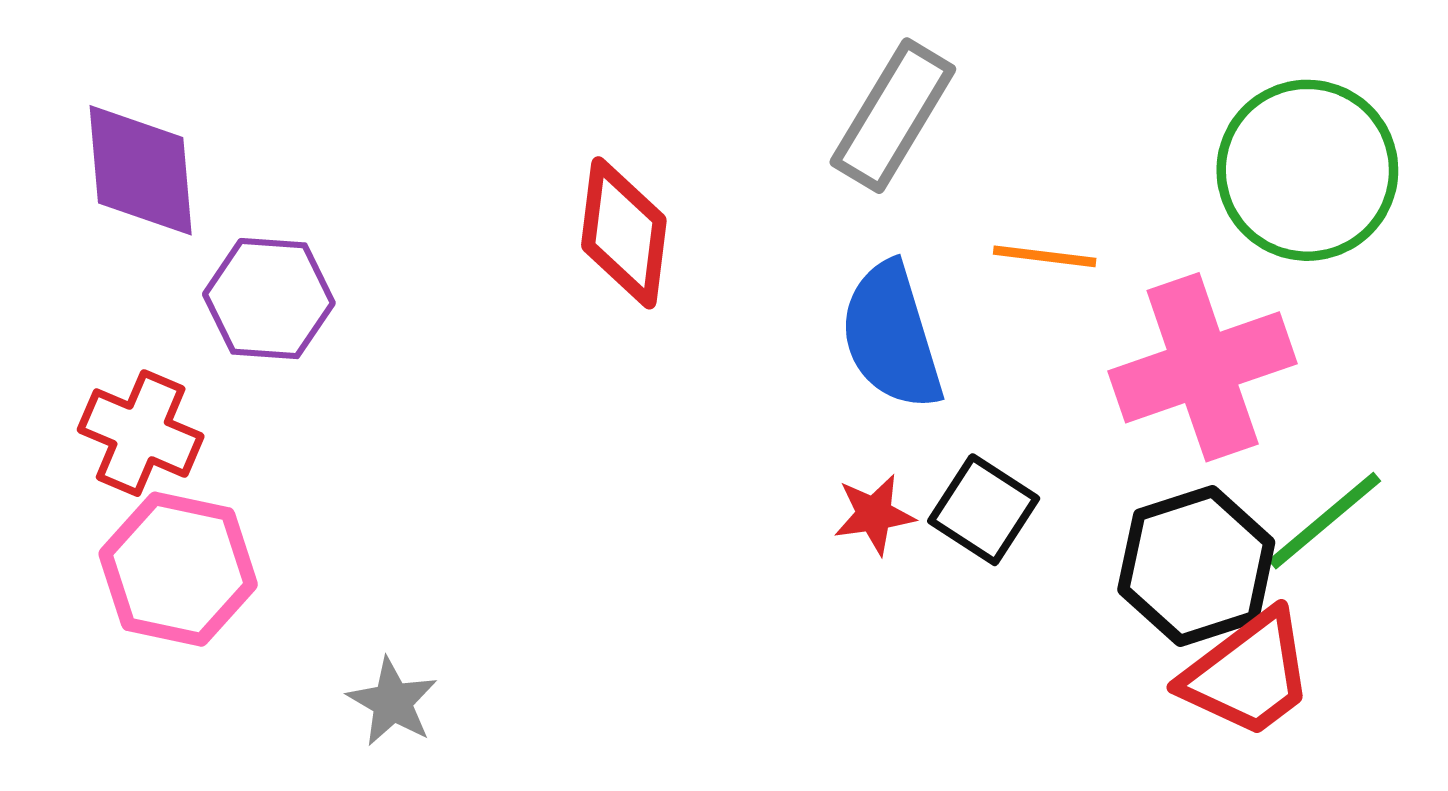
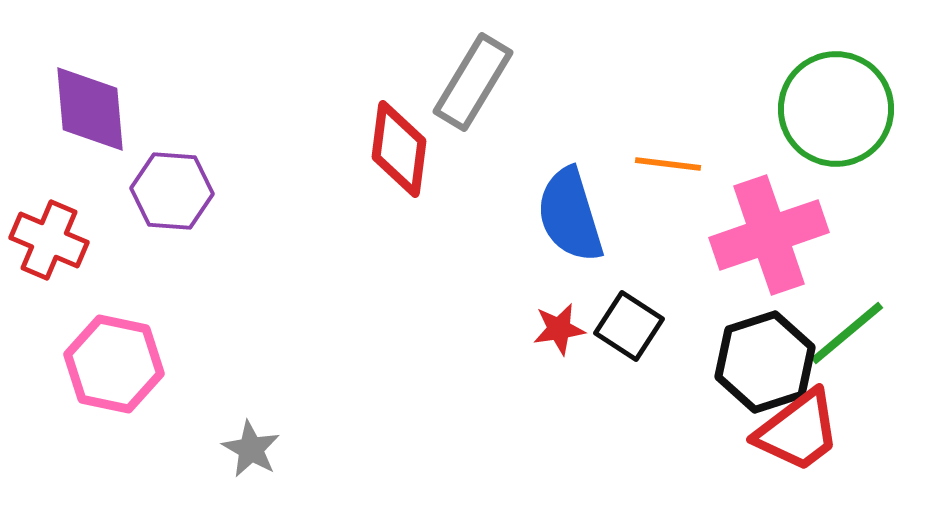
gray rectangle: (893, 116) -> (473, 82), moved
red cross: (141, 433) -> (49, 240), moved

